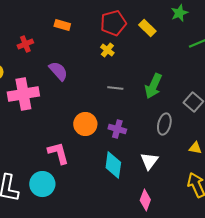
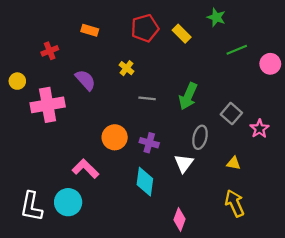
green star: (179, 13) -> (216, 17), turned -30
yellow cross: (107, 50) -> (126, 68), moved
pink L-shape: (58, 153) -> (85, 169), turned -30
white triangle: (149, 161) -> (184, 163), moved

